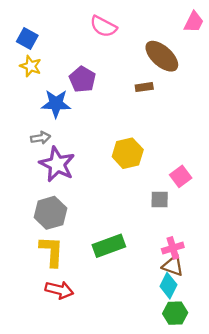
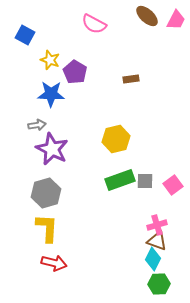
brown ellipse: (162, 56) -> (147, 16), moved, size x0.7
yellow star: (31, 66) -> (50, 60), moved
pink square: (181, 176) -> (173, 185), moved
green rectangle: (109, 246) -> (120, 180), moved

